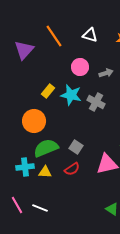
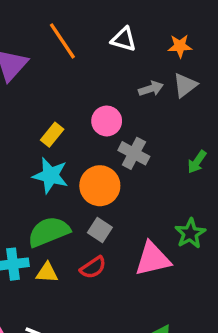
pink circle: (80, 67) -> (107, 121), moved
gray arrow: (106, 73) -> (151, 89), moved
cyan star: (71, 95) -> (50, 175), moved
orange circle: (34, 121) -> (100, 186), moved

